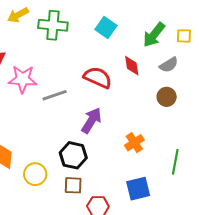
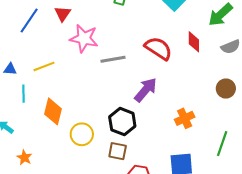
brown circle: (167, 97) -> (226, 89), moved

